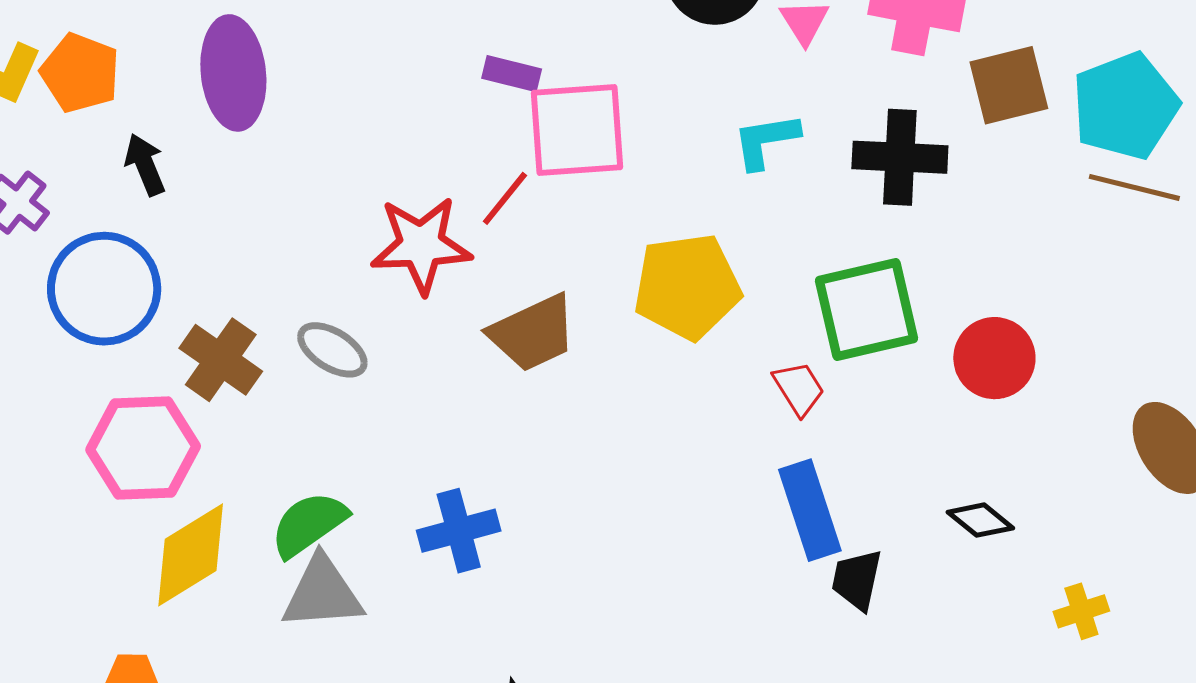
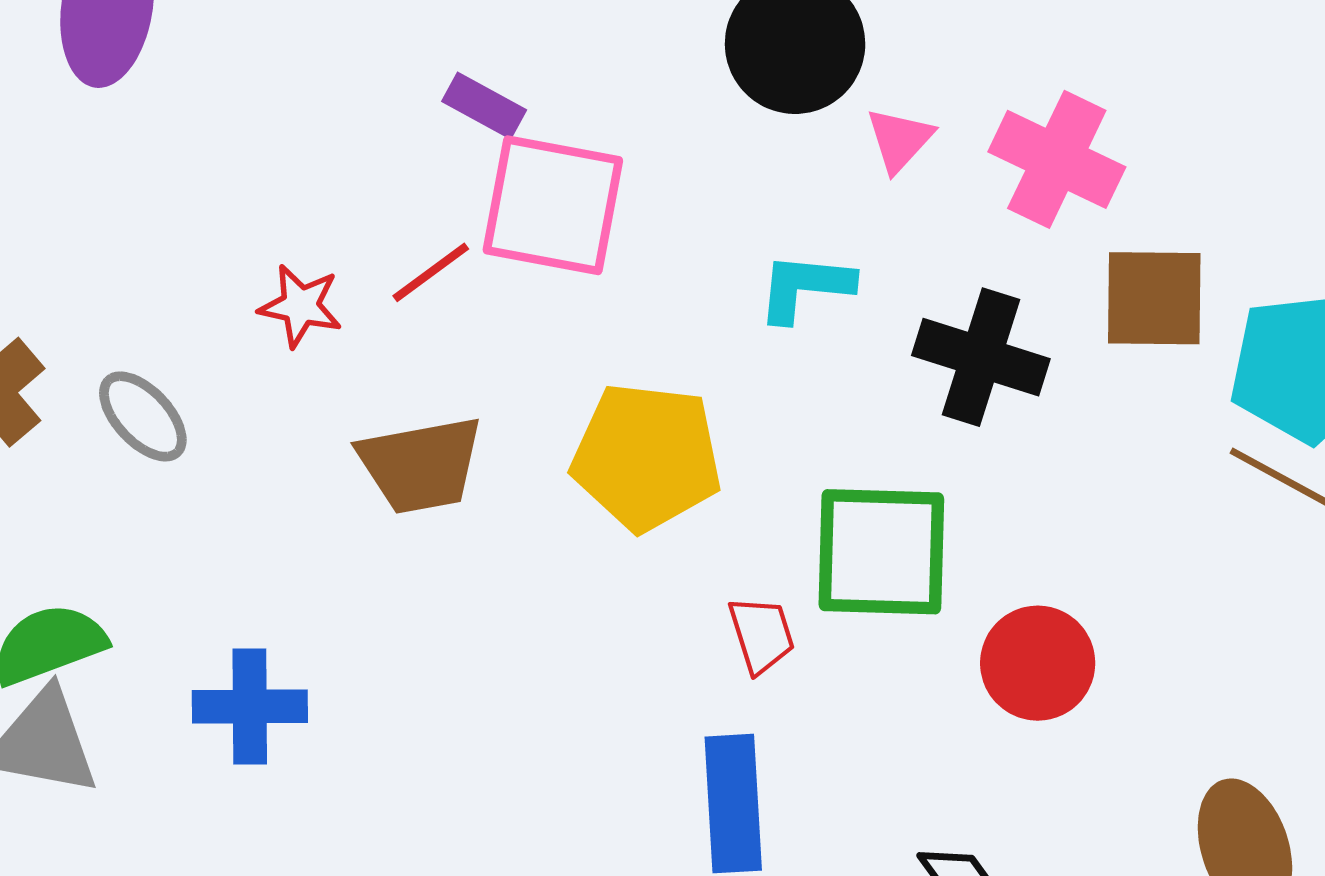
red star: (421, 245) -> (300, 306), size x0.6

